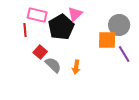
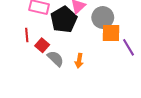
gray circle: (119, 25) -> (103, 17), moved
red line: (25, 30) -> (27, 35), moved

